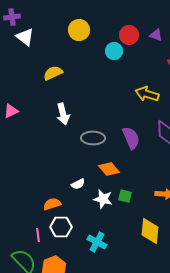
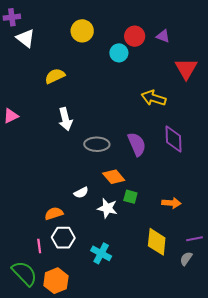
green square: (125, 196) -> (130, 197), moved

